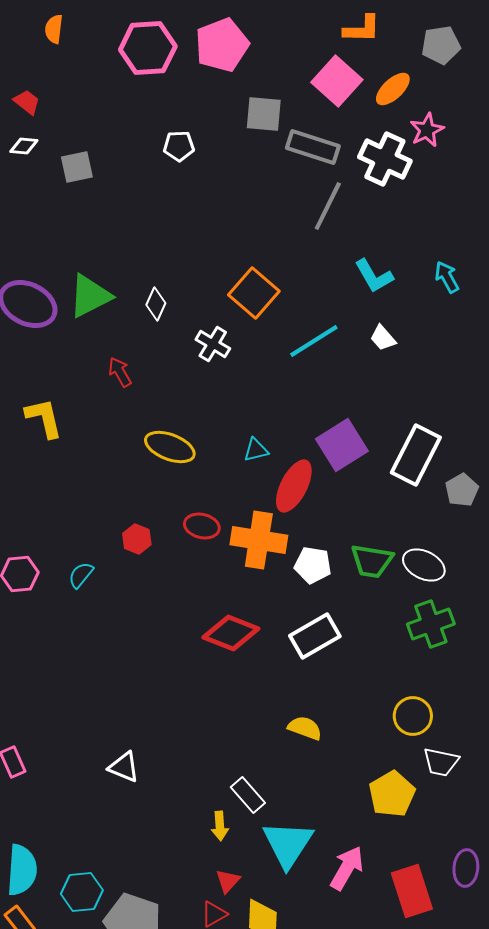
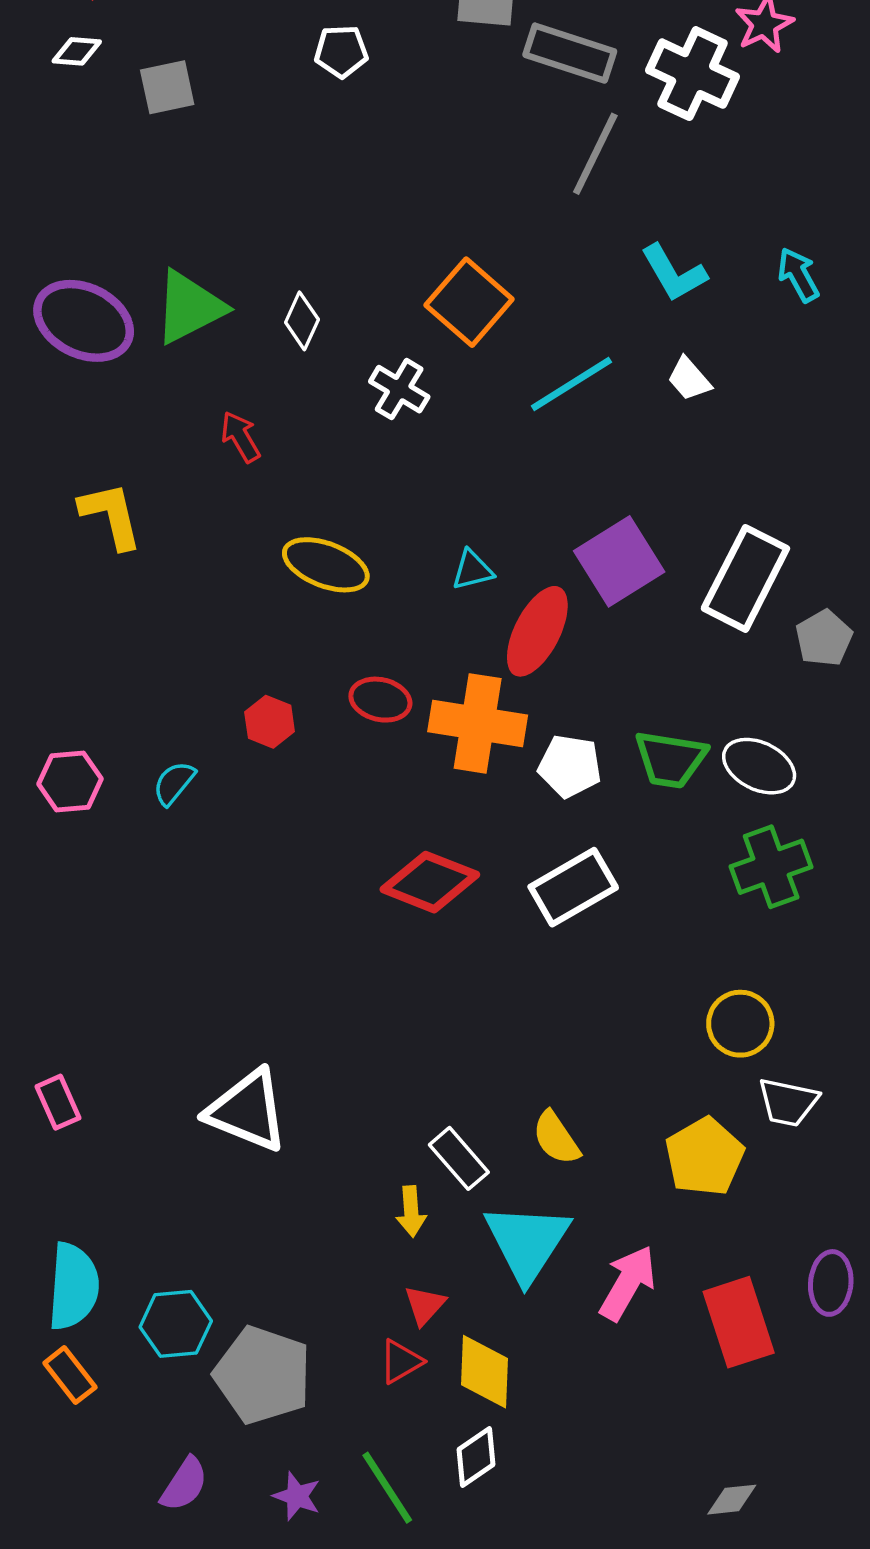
yellow semicircle: (305, 728) -> (556, 1138), moved, turned -144
white triangle: (124, 767) -> (247, 1111), size x1.6

